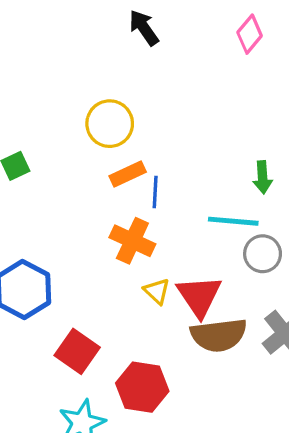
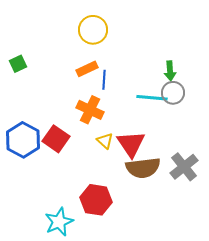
yellow circle: (110, 124) -> (93, 30), moved
gray circle: (263, 254) -> (173, 93), moved
red square: (77, 351) -> (56, 139), moved

